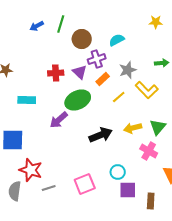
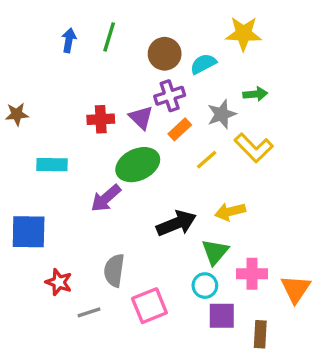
yellow star: (156, 22) -> (244, 34), moved, size x1.5
blue arrow: (37, 26) -> (69, 40), turned 128
brown circle: (82, 39) -> (165, 54), moved
green arrow: (162, 63) -> (255, 94), moved
green triangle: (158, 127) -> (215, 252), moved
pink cross: (149, 151) -> (252, 274), moved, turned -30
red star: (31, 170) -> (59, 282), size x0.7
gray semicircle: (15, 191) -> (114, 270), moved

